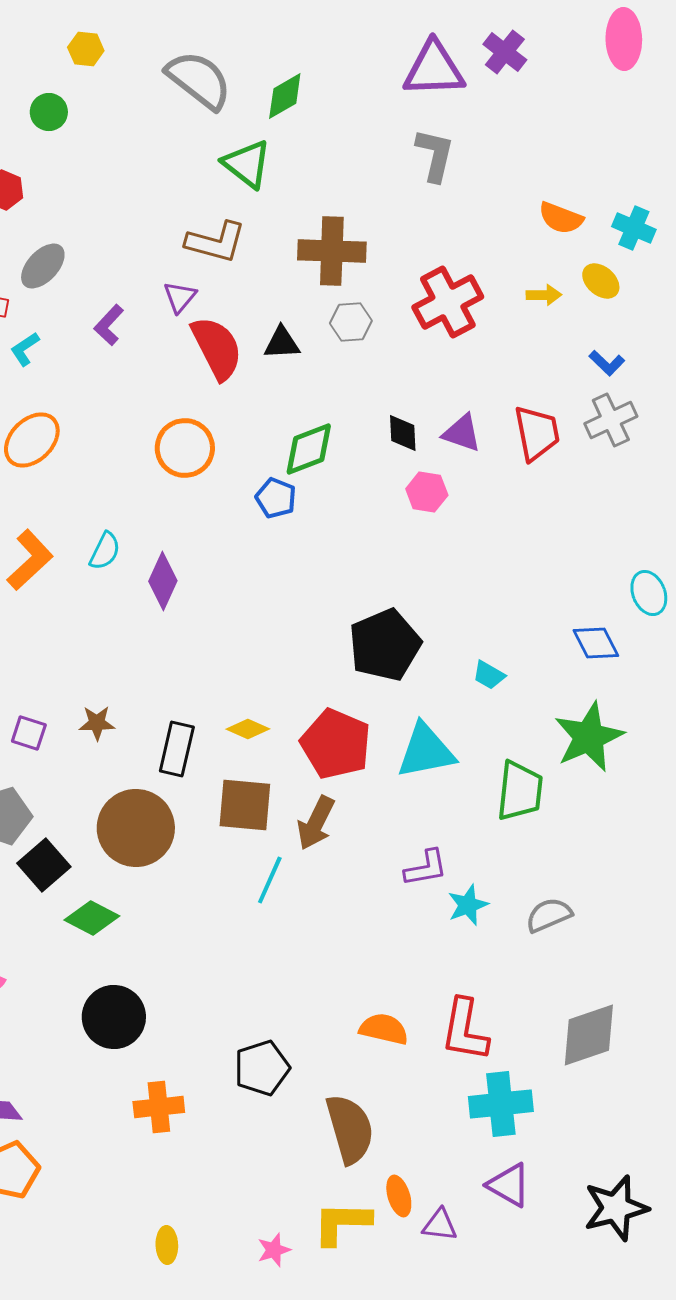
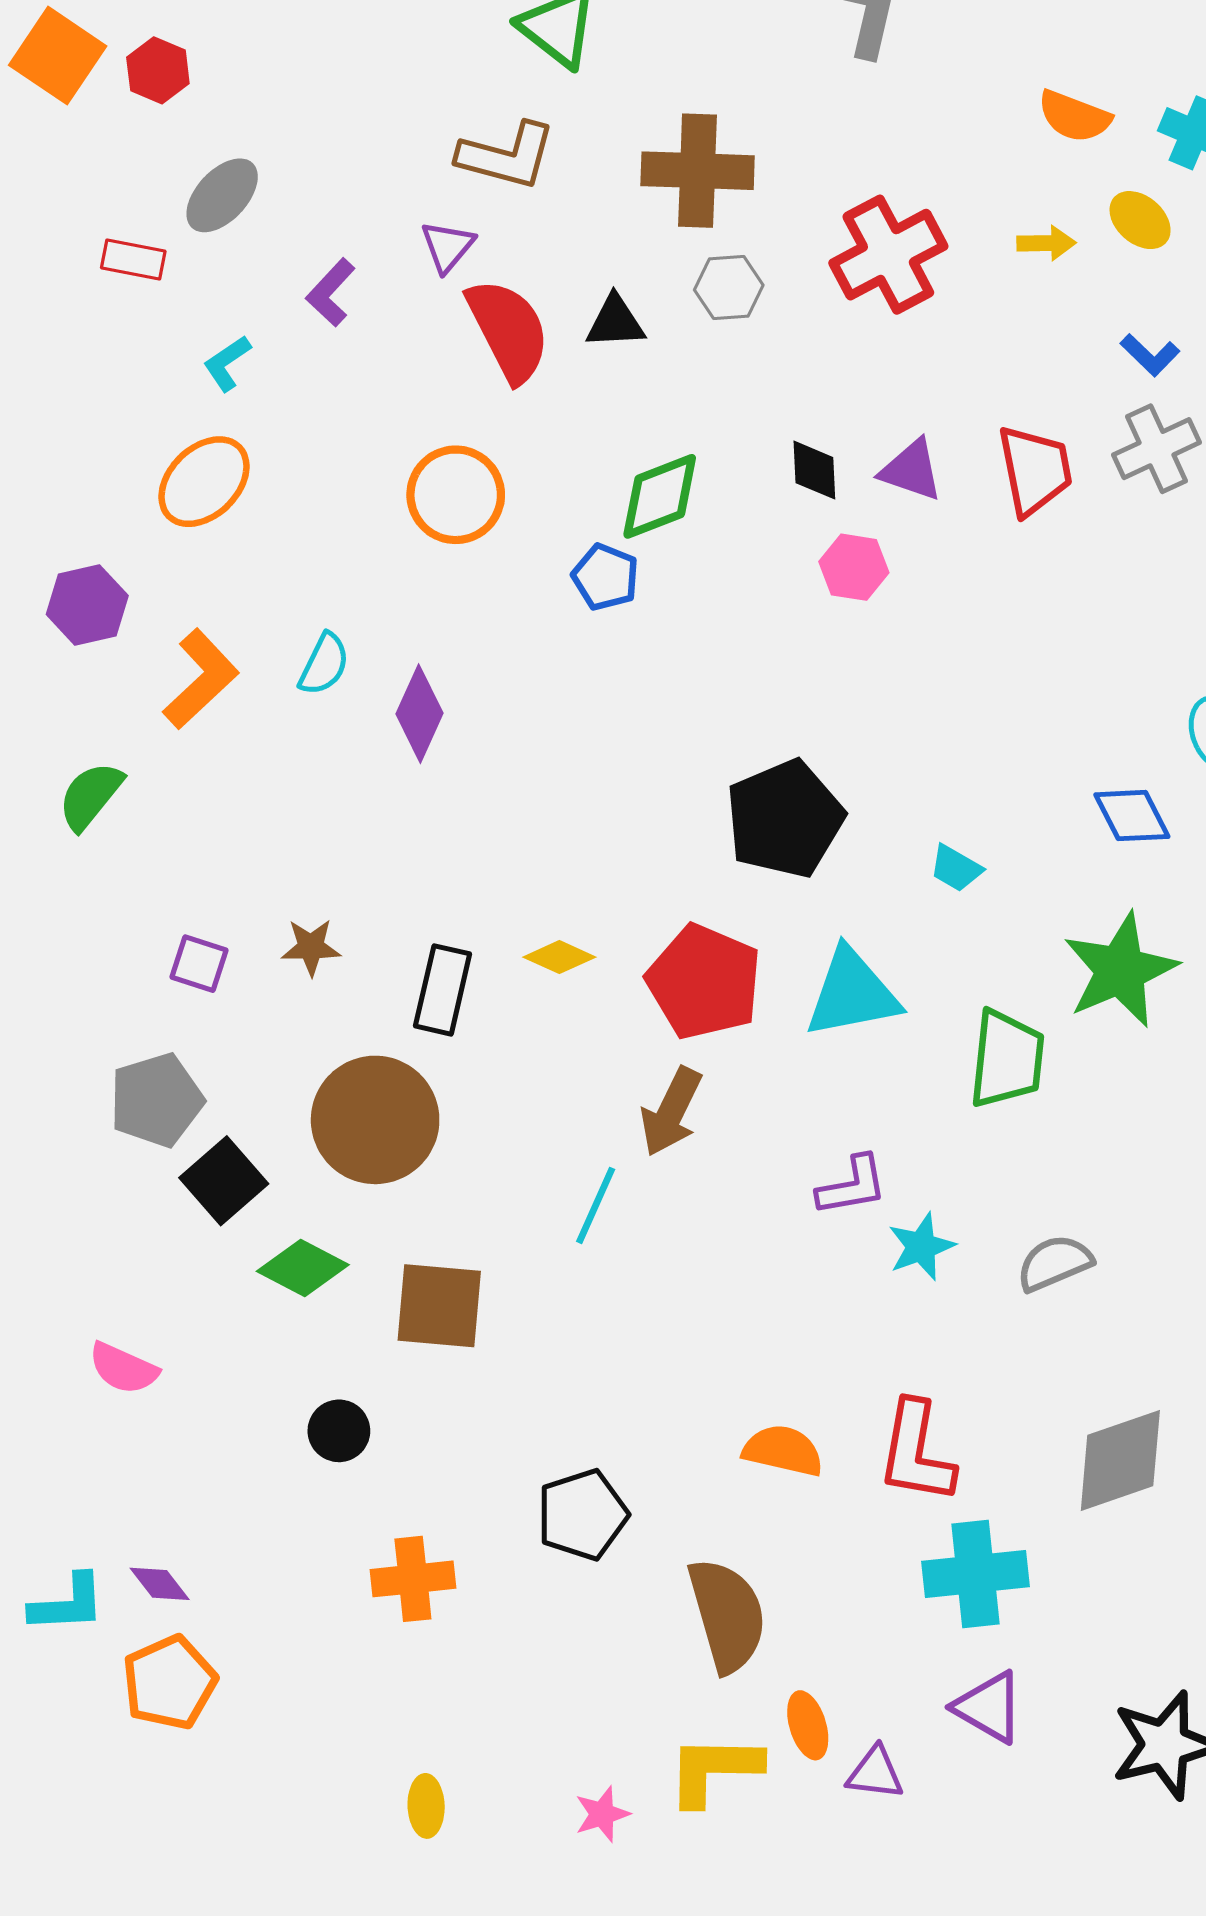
cyan L-shape: (25, 349) -> (227, 363), moved
brown square: (245, 805) -> (439, 1306), moved
black circle: (114, 1017) -> (339, 1431), size x0.6

